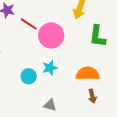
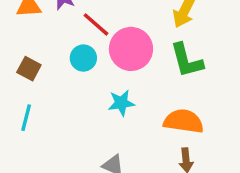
green L-shape: (98, 36) -> (187, 60), moved, turned -30
cyan circle: (29, 76) -> (83, 58), moved

